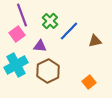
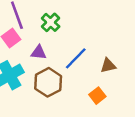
blue line: (69, 31) -> (76, 58), moved
brown triangle: (95, 41) -> (108, 66), moved

